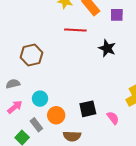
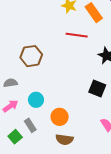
black square: (88, 109) -> (97, 89), moved, turned 30
orange circle: (56, 115) -> (60, 117), moved

